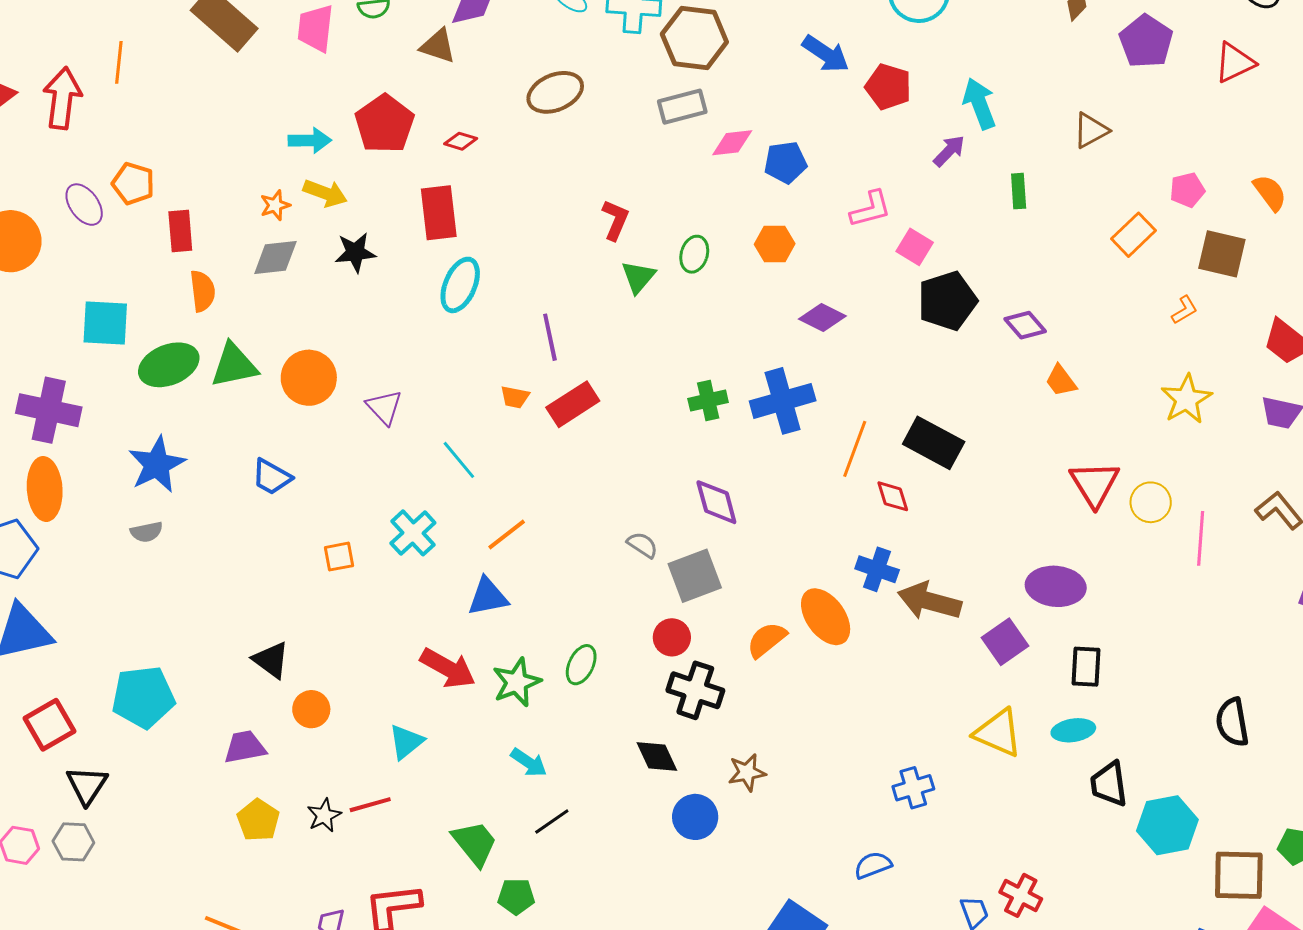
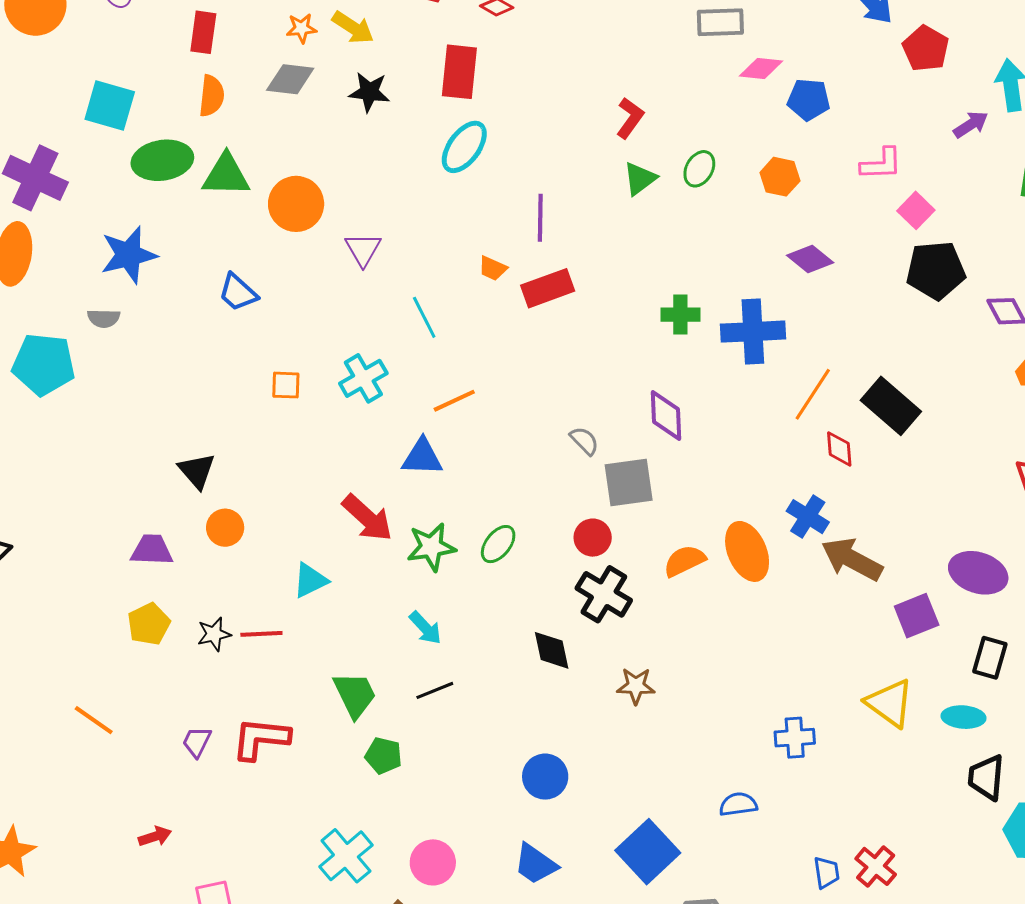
cyan pentagon: (143, 697) -> (44, 364), moved
blue circle: (695, 817) -> (545, 777), moved

